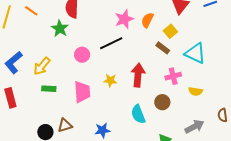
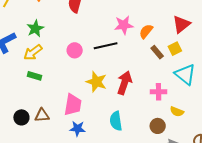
green star: (60, 29) -> (35, 29), moved
yellow square: (170, 31) -> (175, 49), moved
brown rectangle: (163, 48) -> (157, 52), moved
yellow star: (110, 80) -> (96, 82), size x1.5
pink trapezoid: (82, 92) -> (73, 105), moved
brown circle: (162, 102) -> (158, 126), moved

